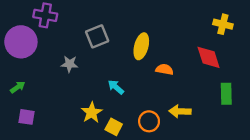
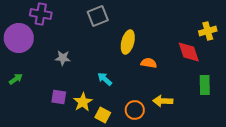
yellow cross: (223, 24) -> (208, 31), moved, turned -30
gray square: (97, 36) -> (98, 16), moved
purple square: (26, 117) -> (59, 97), moved

